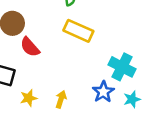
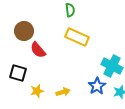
yellow arrow: (61, 99) -> (63, 92), turned 56

